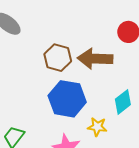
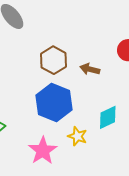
brown arrow: (95, 59) -> (90, 69), size x0.6

